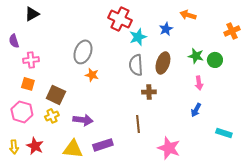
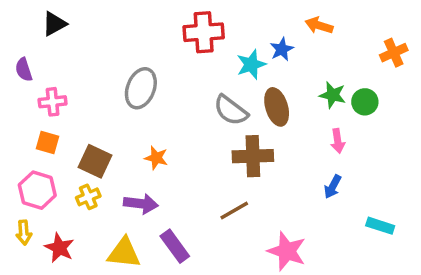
red cross: (120, 19) -> (204, 32), turned -30
cyan star: (138, 37) -> (251, 64), moved
brown ellipse: (163, 63) -> (277, 107), turned -35
gray semicircle: (136, 65) -> (231, 110), turned -50
orange star: (92, 75) -> (156, 158), moved
brown cross: (149, 92) -> (253, 156), size x1.6
brown line: (138, 124) -> (234, 210), turned 66
purple rectangle: (103, 145) -> (175, 246), turned 72
yellow arrow: (14, 147) -> (24, 233), moved

